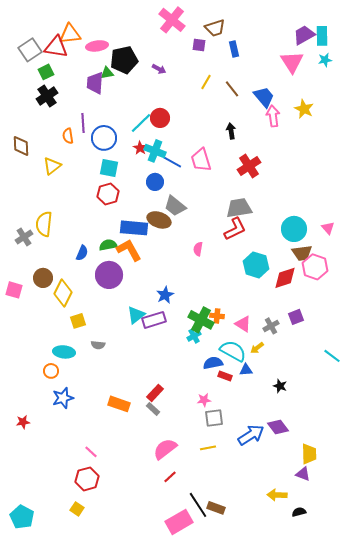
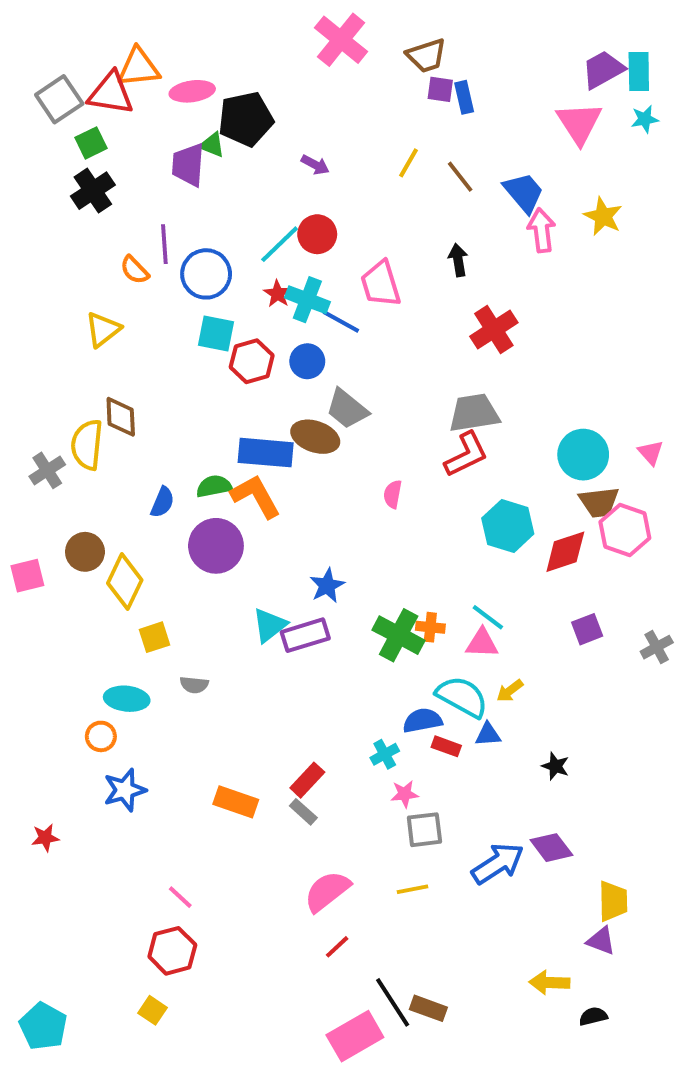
purple square: (199, 45) -> (440, 89), moved
purple arrow: (159, 69) -> (315, 165), moved
green triangle: (107, 73) -> (212, 145), turned 32
orange semicircle: (68, 136) -> (135, 270), turned -35
brown diamond: (21, 146) -> (121, 417), moved
pink trapezoid: (201, 160) -> (381, 284), moved
red hexagon: (108, 194) -> (252, 361), moved
pink square: (14, 290) -> (27, 576), turned -30
pink triangle: (243, 324) -> (482, 643), turned -30
gray cross: (271, 326) -> (657, 647), moved
cyan cross: (194, 336) -> (385, 754), moved
cyan line: (332, 356) -> (488, 617), moved

